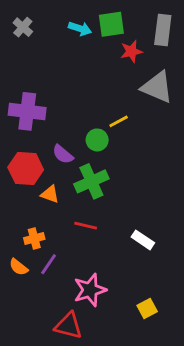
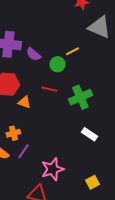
purple semicircle: (63, 154) -> (33, 54), moved
green cross: (91, 181) -> (80, 97), moved
red line: (86, 226) -> (49, 89), moved

